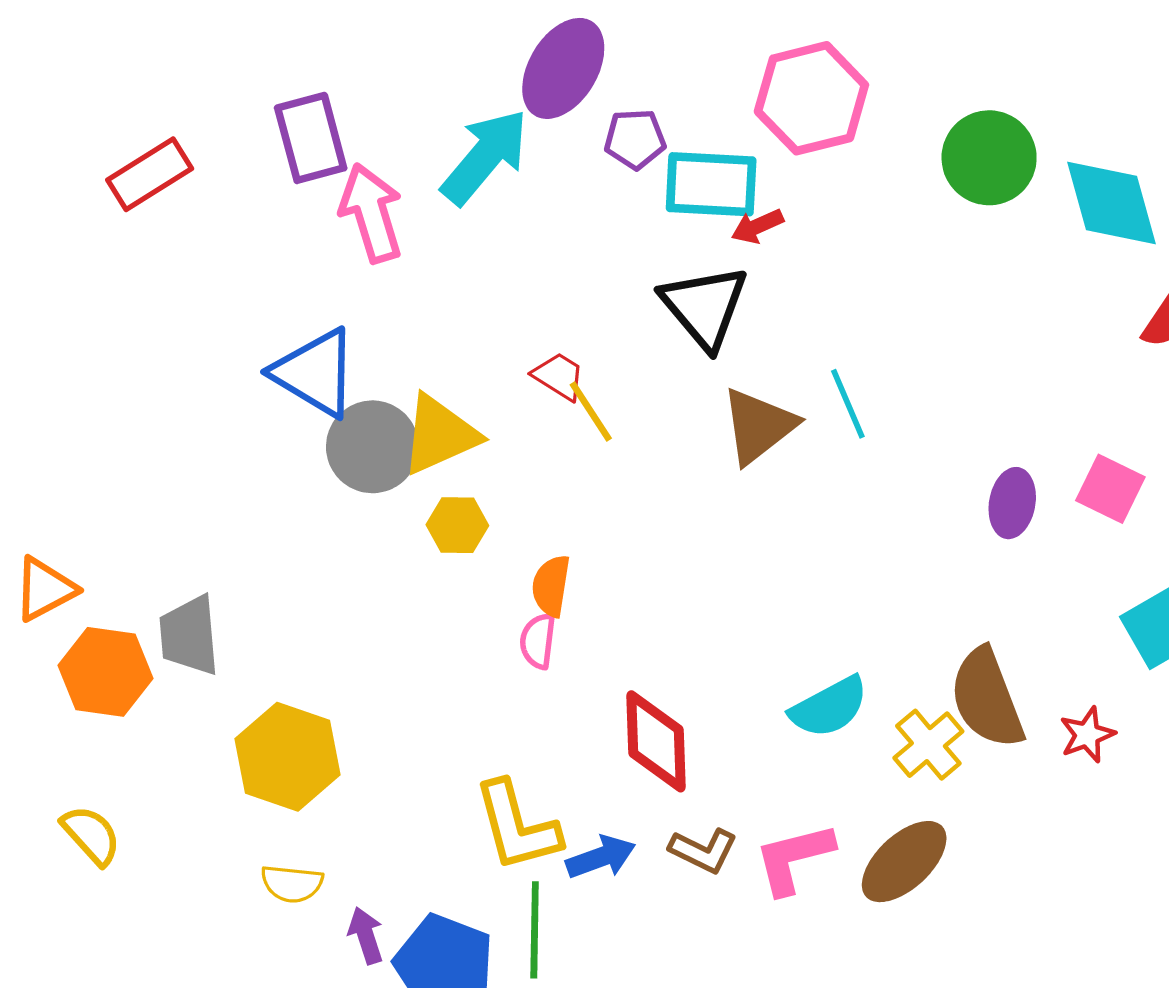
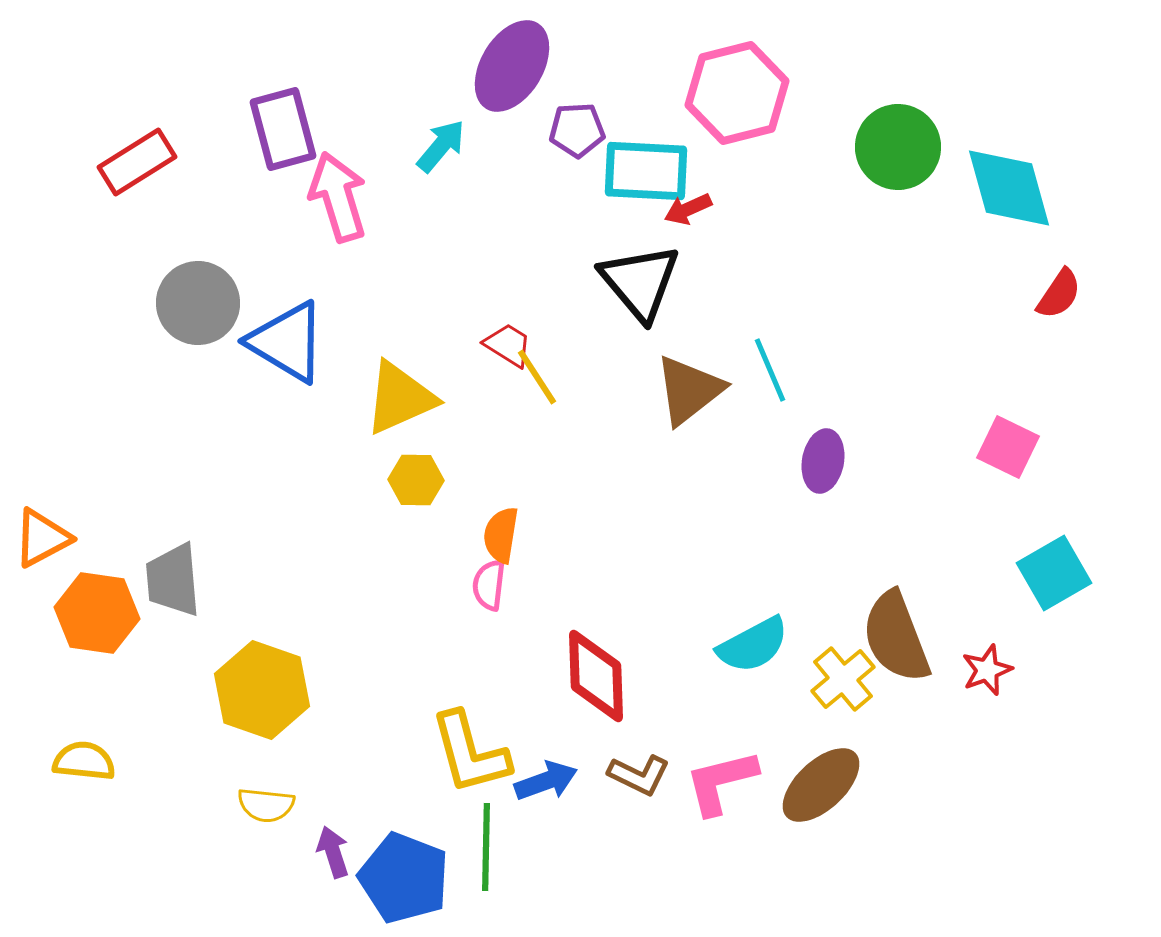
cyan arrow: (485, 157) -> (441, 146), size x0.6
gray circle: (372, 447) -> (198, 303), moved
purple ellipse: (1012, 503) -> (823, 461), moved
yellow semicircle: (91, 835) -> (84, 761), turned -42

